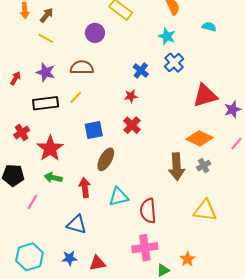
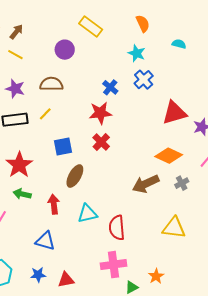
red star: (131, 96) -> (100, 113), size x1.6
gray cross: (204, 166) -> (182, 183), moved
brown arrow: (177, 167) -> (146, 184), turned 68

